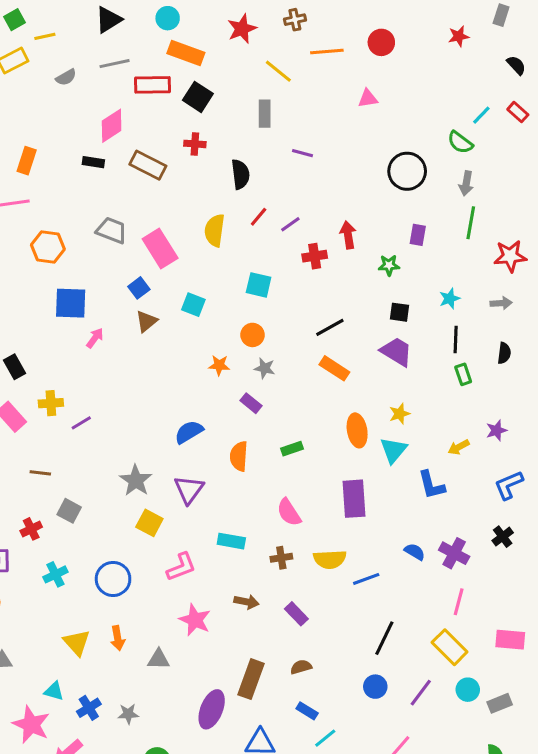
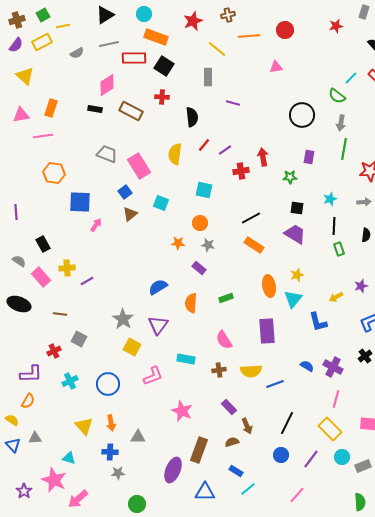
orange hexagon: (48, 247) -> (54, 173), moved
brown arrow: (246, 602) -> (247, 426), moved, turned 56
pink star: (195, 620) -> (182, 411), moved
blue cross: (89, 708) -> (110, 452), moved, turned 35

